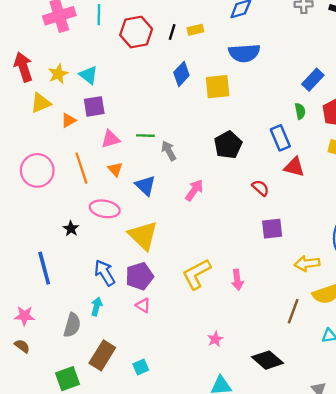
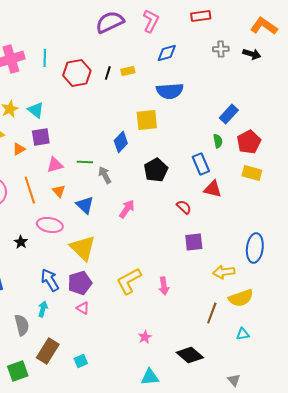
blue diamond: (181, 74) -> (121, 142), moved
gray semicircle: (72, 325) -> (22, 325), turned -30

